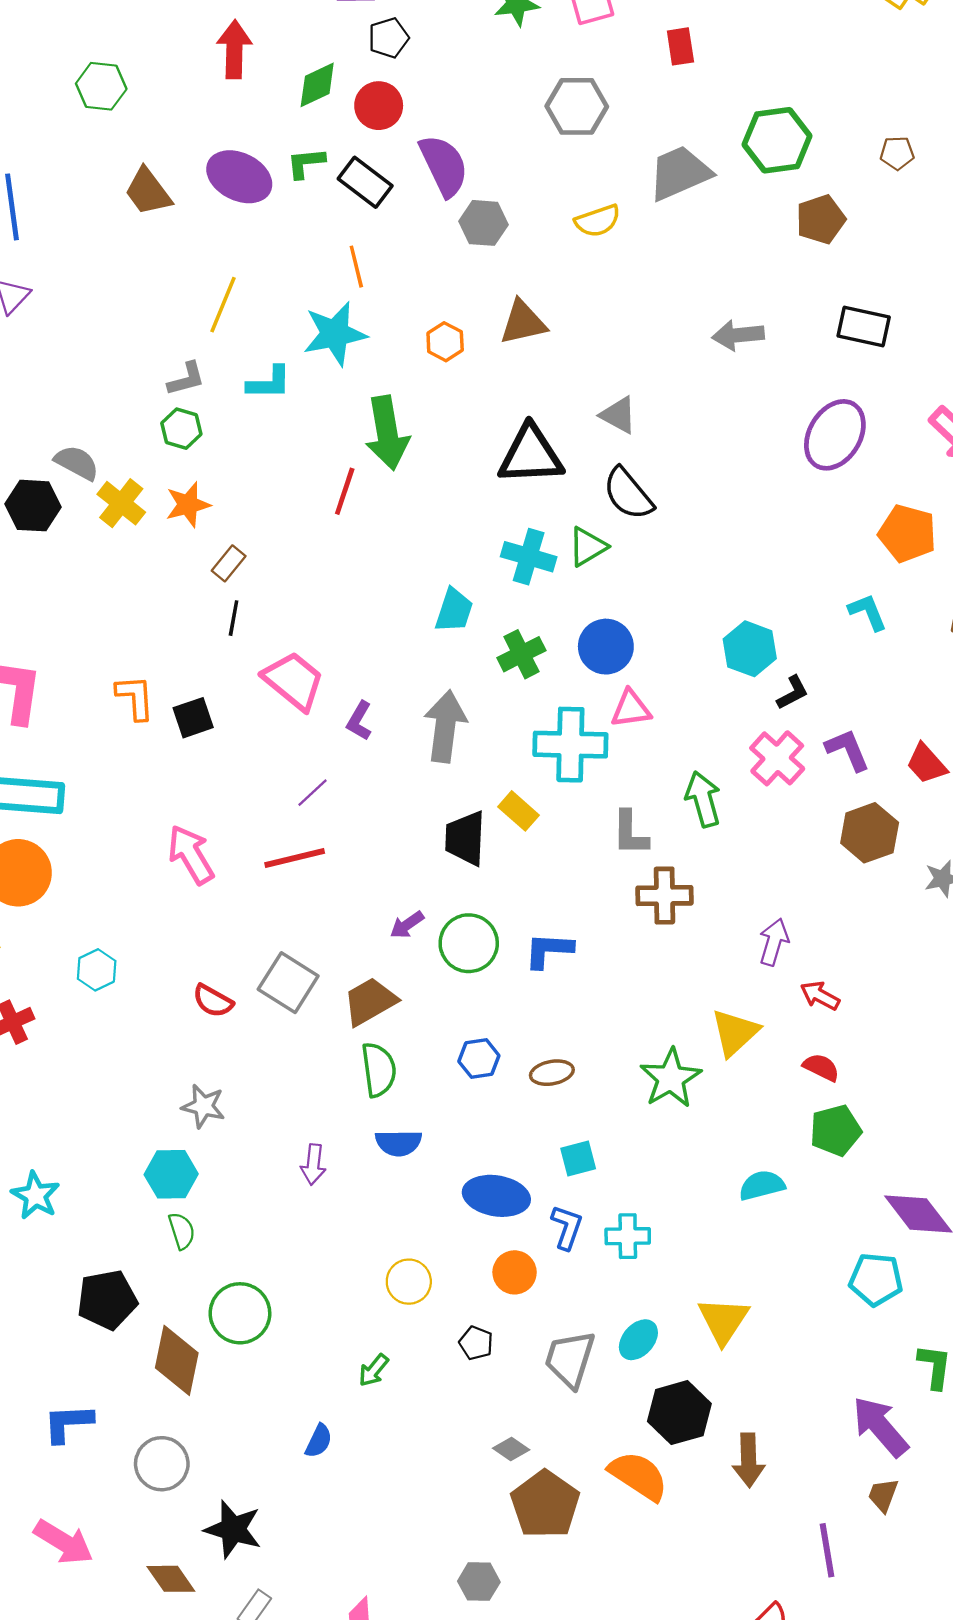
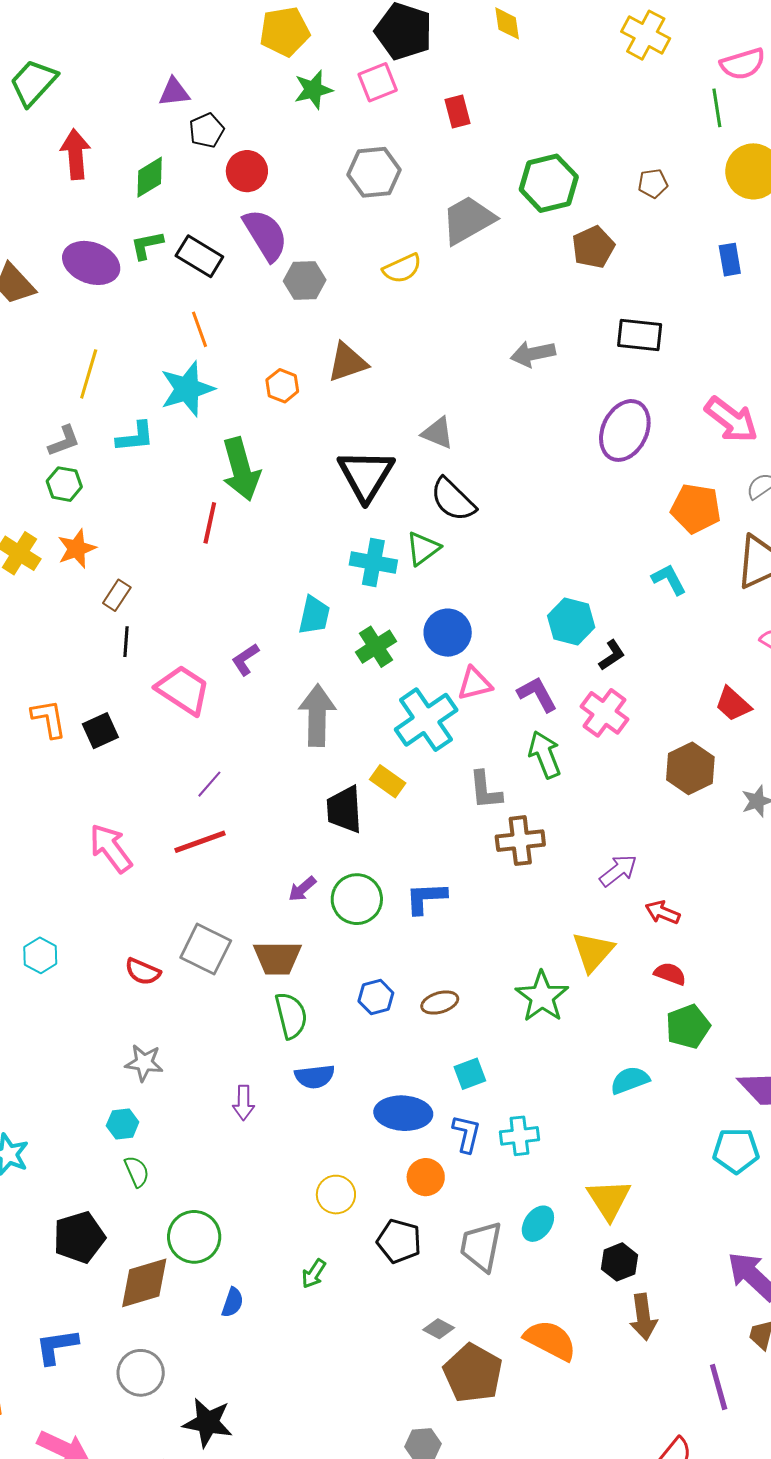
red circle: (379, 106) -> (247, 171), moved
black triangle: (531, 455) -> (366, 475), turned -50
purple L-shape: (359, 721) -> (245, 659), moved, turned 32
cyan cross: (570, 745) -> (426, 720), turned -30
purple L-shape: (848, 750) -> (537, 694), moved
purple arrow: (774, 942) -> (618, 871), turned 42
brown trapezoid: (370, 1002) -> (277, 958), turned -144
cyan hexagon: (171, 1174) -> (123, 1124), size x0.7
black pentagon: (476, 1343) -> (399, 1241), size x1.5
brown diamond: (177, 1360) -> (144, 1283), turned 68
black hexagon: (679, 1413) -> (619, 1262), moved, size x0.7
blue semicircle: (319, 1441) -> (233, 1302), moved

